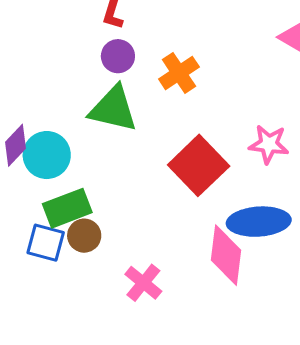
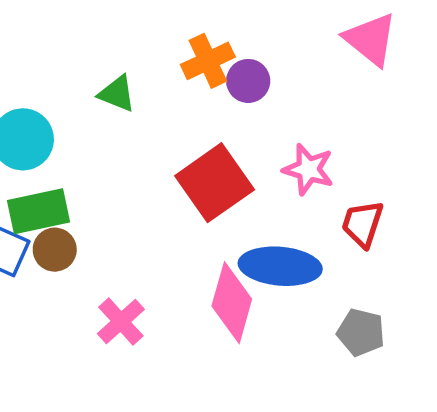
purple circle: (118, 56) -> (248, 81), moved
green triangle: (113, 109) -> (117, 94), size x0.6

